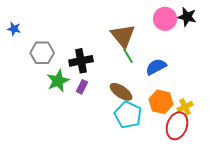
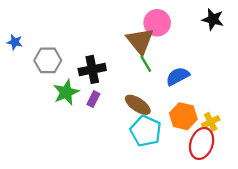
pink circle: (165, 19) -> (157, 23), moved
blue star: (14, 29) -> (15, 42), moved

